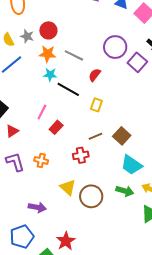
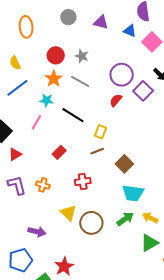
gray star: (27, 36) -> (82, 56), moved
orange star: (47, 54) -> (54, 79), turned 30
cyan star: (50, 75) -> (47, 100), moved
red semicircle: (95, 75) -> (116, 100), moved
pink line: (42, 112) -> (36, 122), moved
brown line: (96, 136) -> (97, 151), moved
cyan trapezoid: (131, 165) -> (133, 193), turned -30
green arrow: (125, 191) -> (125, 219), turned -54

